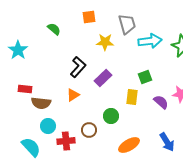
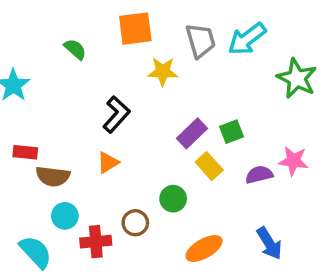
orange square: (89, 17) -> (135, 29), size x1.5
cyan arrow: (150, 41) -> (247, 39), moved, turned 150
purple rectangle: (103, 78) -> (192, 133), moved
yellow rectangle: (132, 97) -> (209, 166), turned -49
purple semicircle: (161, 102) -> (259, 175), turned -56

